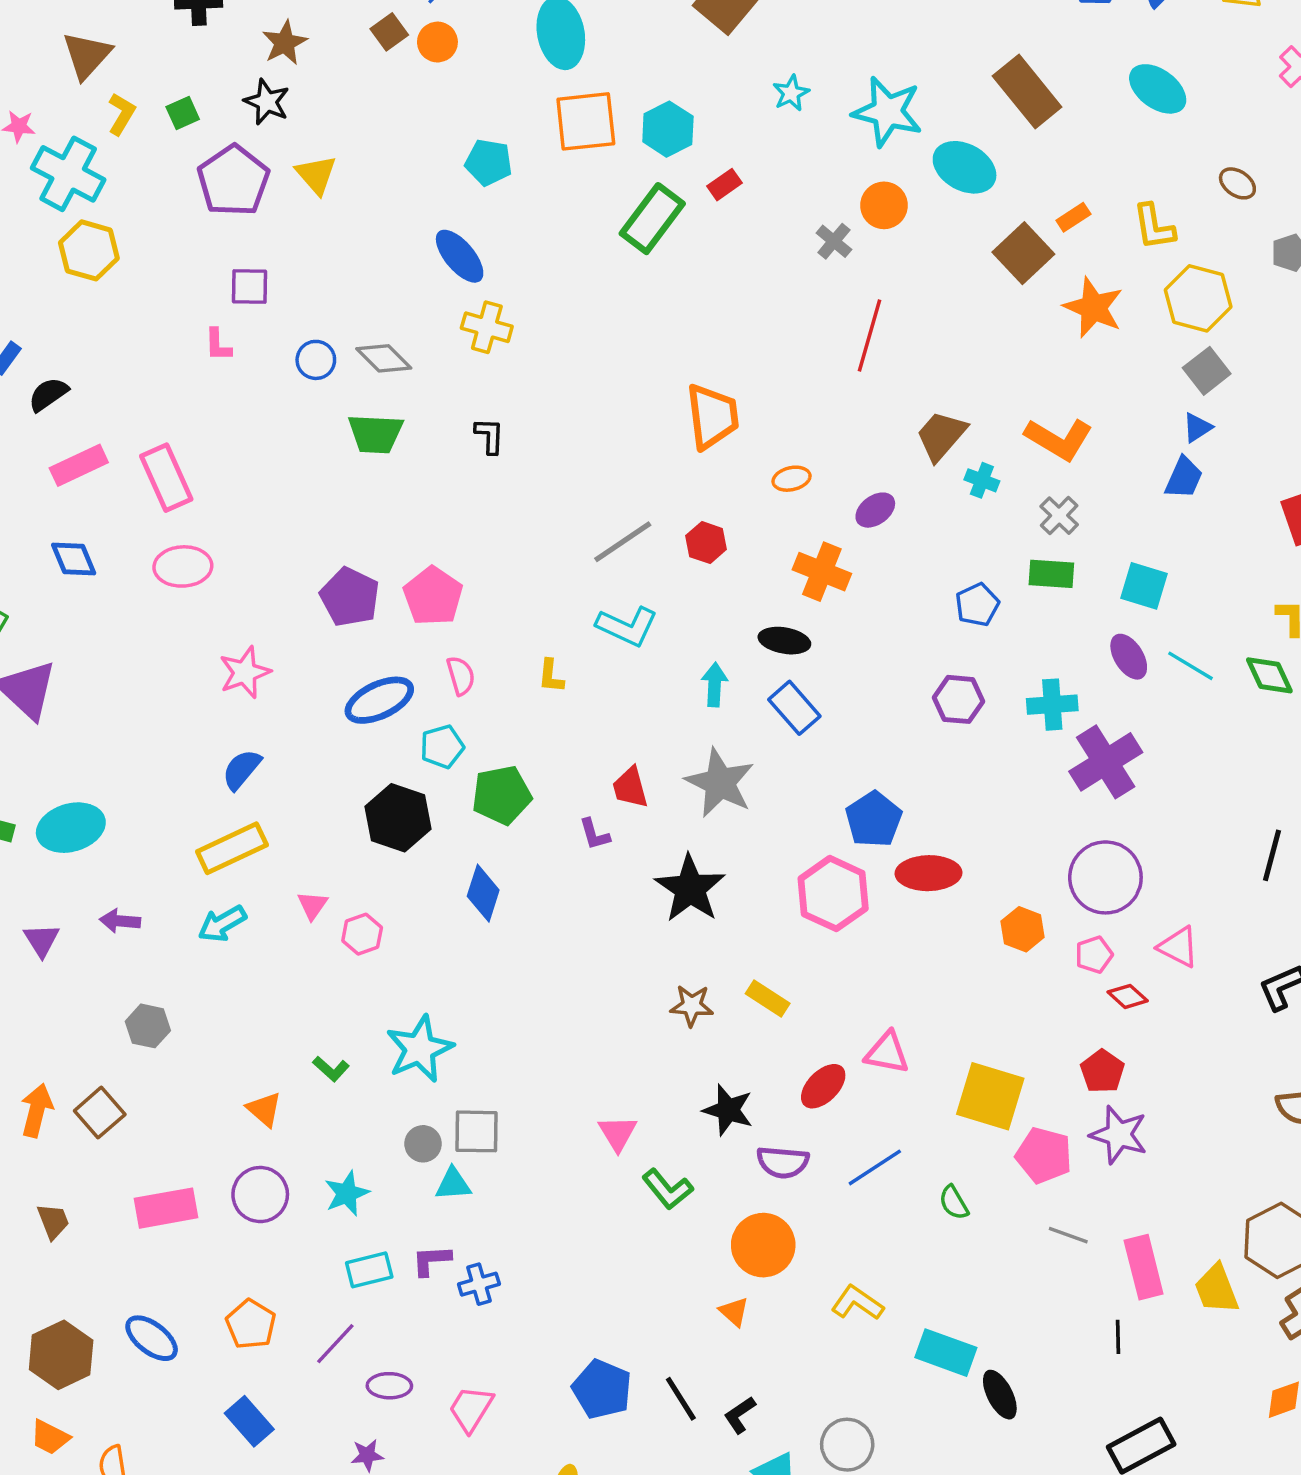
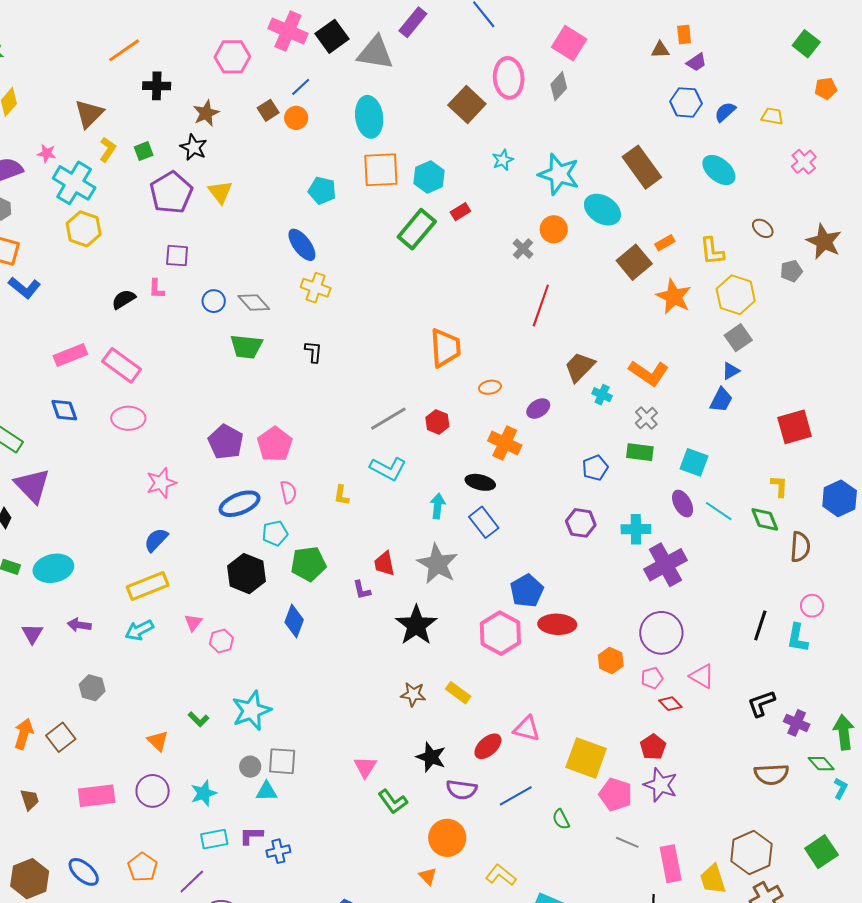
black semicircle: (48, 394) -> (124, 299), moved
pink rectangle: (166, 478) -> (122, 365), turned -33

